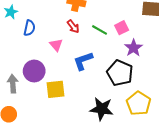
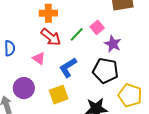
red arrow: (73, 26) -> (51, 37), size x1.5
green line: (100, 30) -> (77, 34), turned -63
yellow square: (56, 89) -> (59, 95), moved

